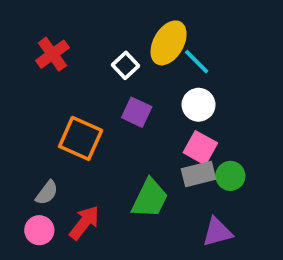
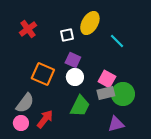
cyan line: (197, 62) -> (117, 41), moved
white square: (125, 65) -> (67, 35), turned 32
white circle: (199, 105) -> (75, 77), moved
green circle: (230, 176) -> (123, 94), size x1.5
gray semicircle: (47, 193) -> (25, 103), size x1.5

